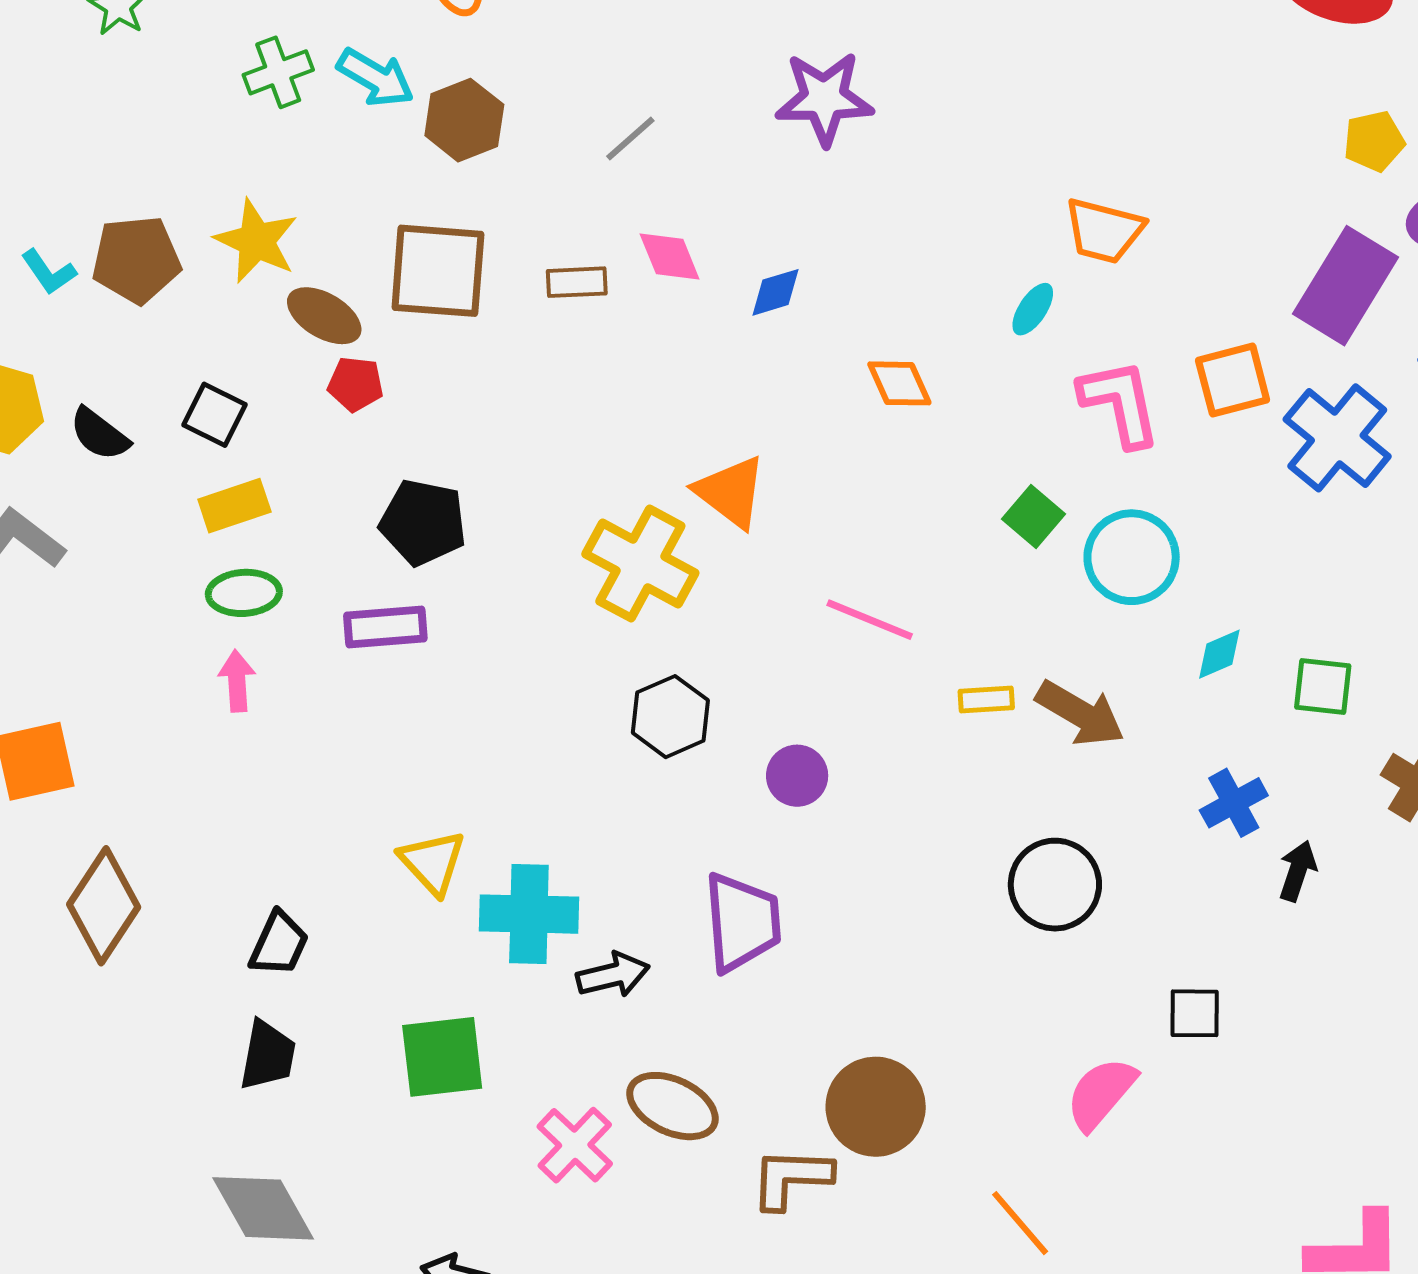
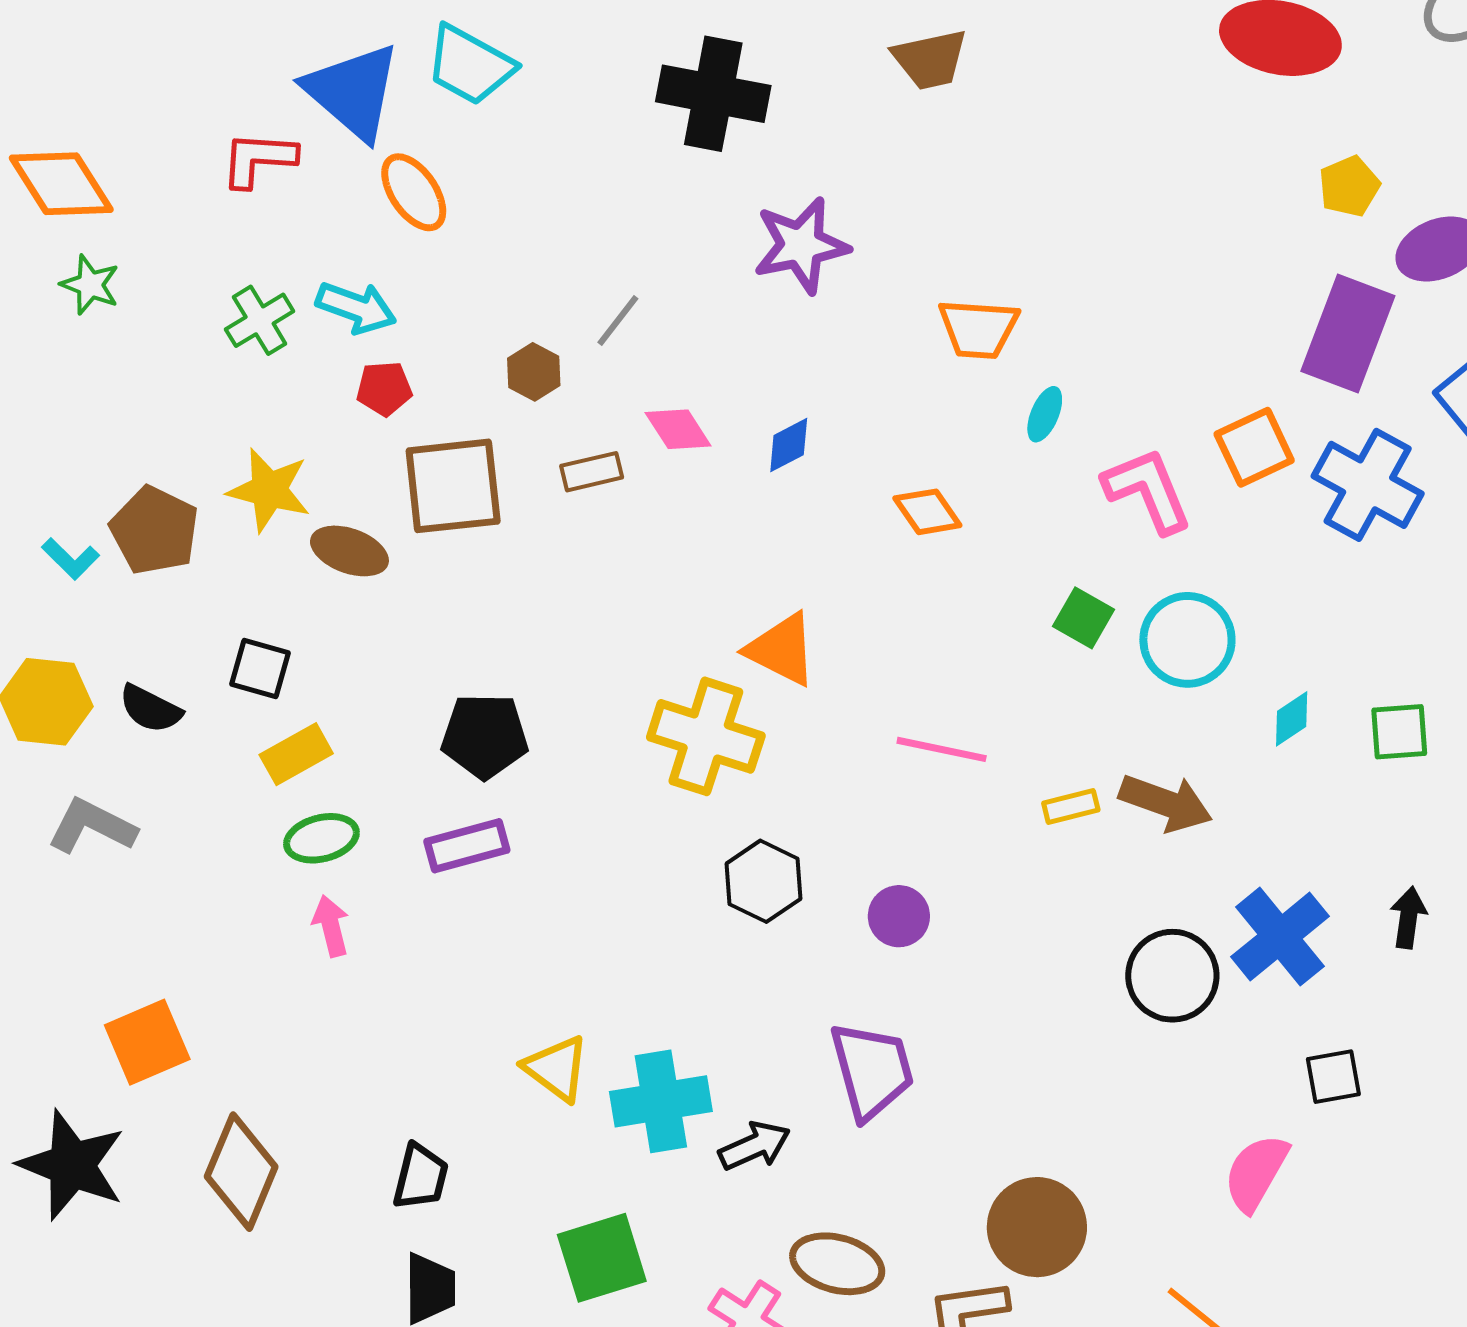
brown hexagon: (464, 120) -> (534, 372), moved, size x0.7
orange trapezoid: (1104, 231) -> (978, 329), moved
brown pentagon: (136, 260) -> (155, 530), turned -30
red pentagon: (356, 384) -> (384, 389), moved
blue cross: (1234, 803) -> (1280, 937), moved, size x1.5

